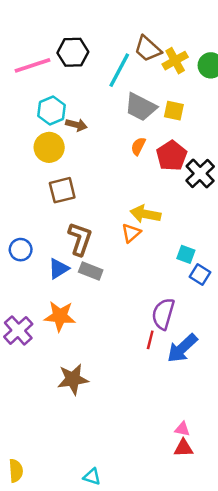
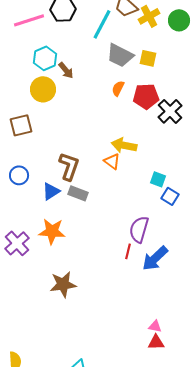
brown arrow: (76, 125) -> (66, 70), turned 36
red pentagon: (172, 156) -> (146, 96), turned 30
brown square: (62, 190) -> (21, 125), moved
orange triangle: (131, 233) -> (112, 161), turned -42

